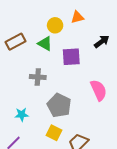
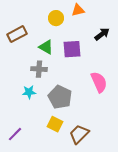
green triangle: (45, 44) -> (46, 47), moved
cyan star: (22, 115) -> (29, 92), moved

